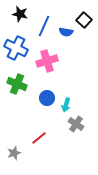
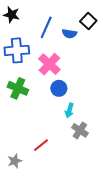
black star: (20, 14) -> (12, 15), moved
blue cross: (16, 48) -> (17, 50), turned -30
pink cross: (47, 61) -> (49, 64), turned -30
blue circle: (47, 98) -> (59, 88), moved

